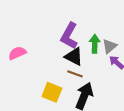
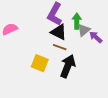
gray triangle: (110, 46) -> (84, 30), moved

